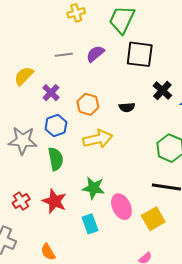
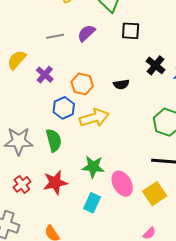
black square: (140, 54) -> (131, 31), size x0.7
blue hexagon: (56, 126) -> (64, 108), moved
gray star: (23, 141) -> (19, 141), moved
red star: (54, 201) -> (55, 183), turned -30
cyan rectangle: (90, 224) -> (92, 203), turned 48

